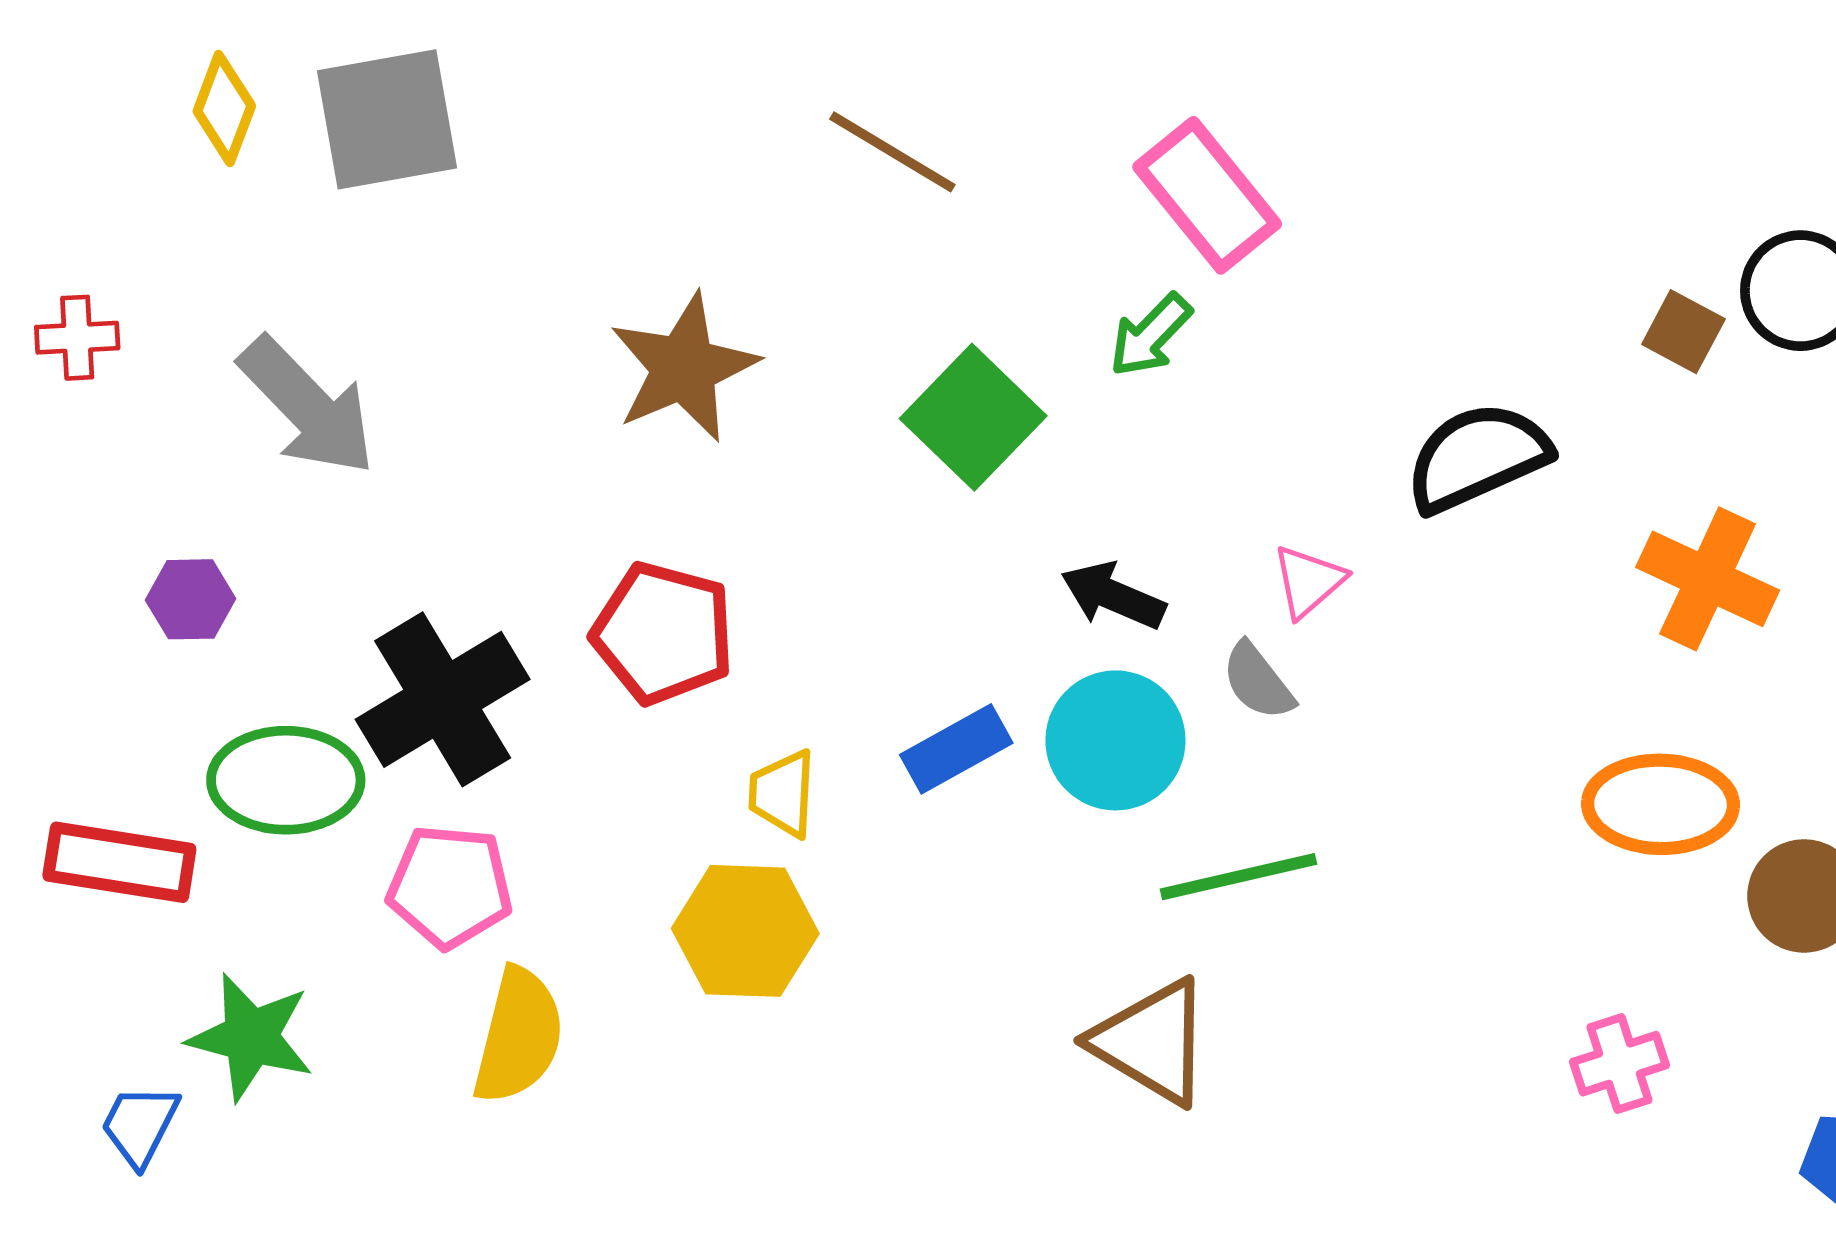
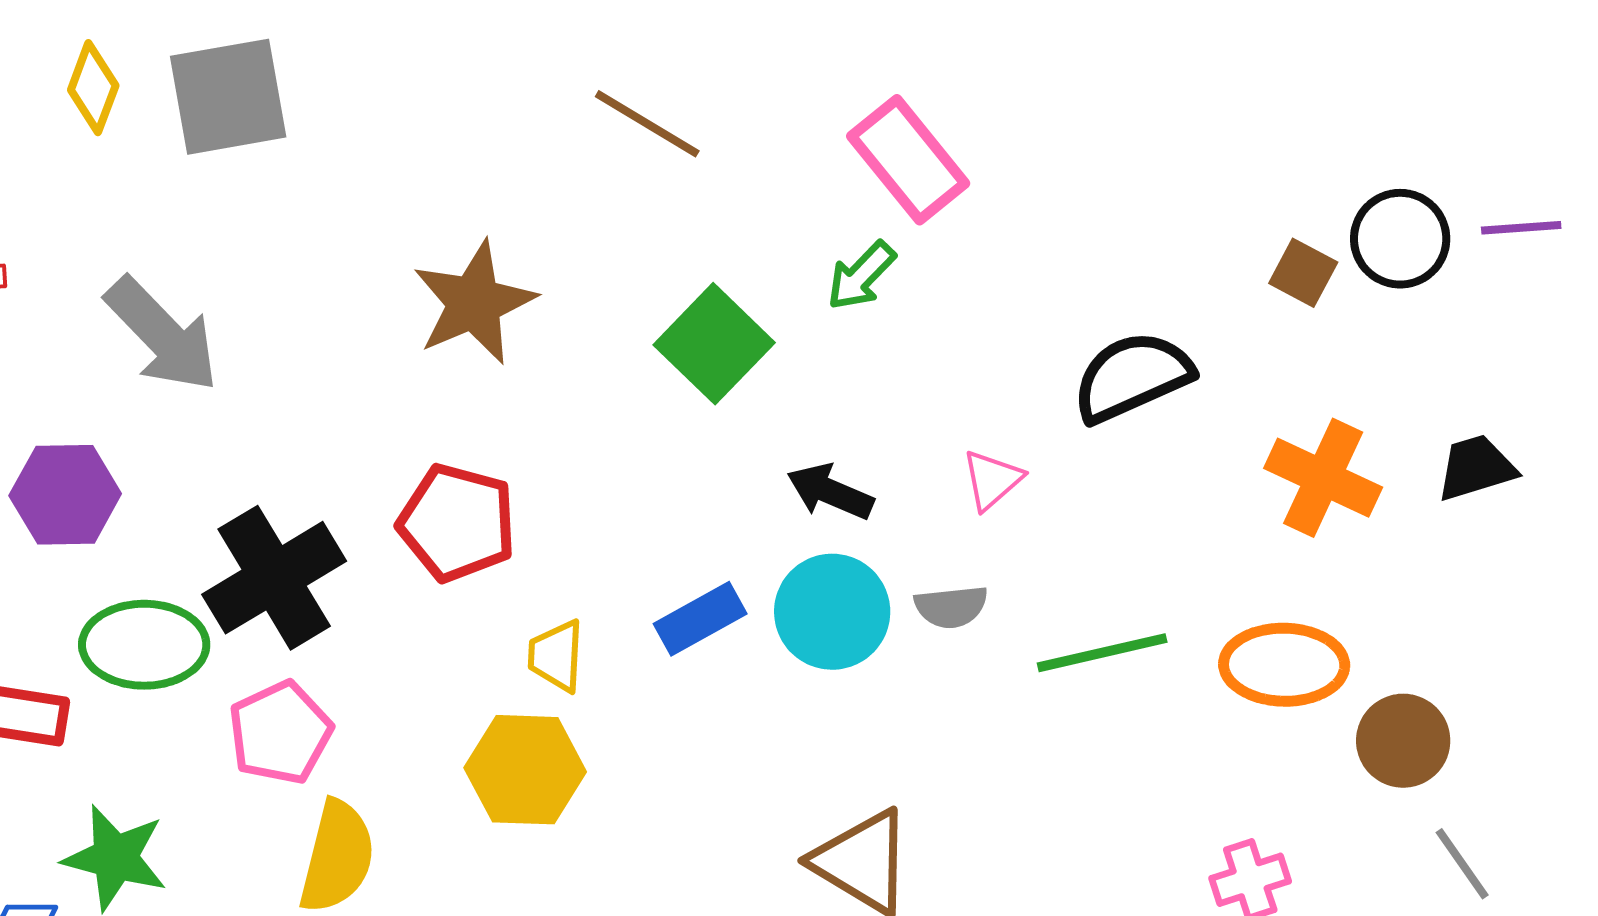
purple hexagon: (191, 599) -> (65, 495), size x1.5
gray semicircle: (1258, 681) -> (951, 607), moved, turned -58
green line: (1238, 877) -> (1102, 653), moved
pink pentagon: (450, 886) -> (280, 733), turned -30

